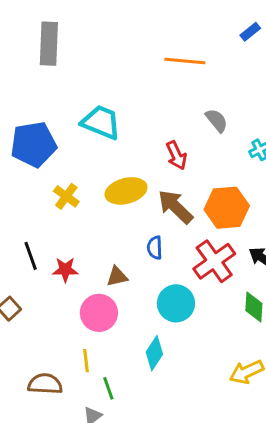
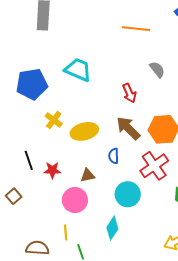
yellow ellipse: (126, 191) -> (84, 131), moved

